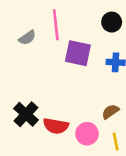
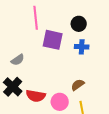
black circle: (112, 22) -> (79, 24), moved
gray semicircle: (27, 38) -> (18, 60), moved

